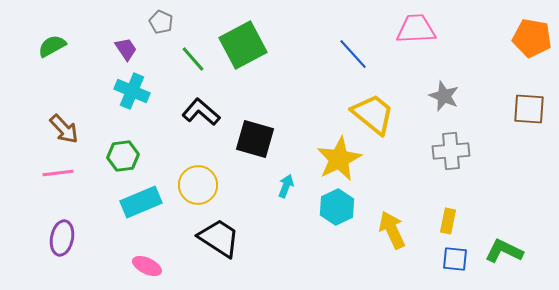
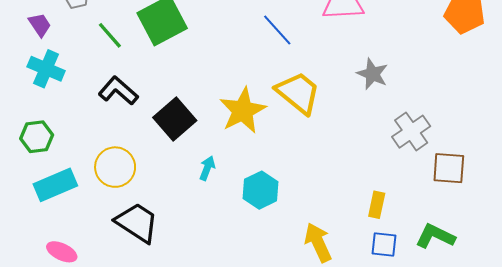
brown square: (529, 109) -> (449, 168), moved
black square: (255, 139) -> (175, 119), turned 33
gray cross: (451, 151) -> (411, 132), moved, turned -30
yellow star: (339, 159) -> (243, 111), moved
yellow arrow: (392, 230) -> (318, 242), moved

